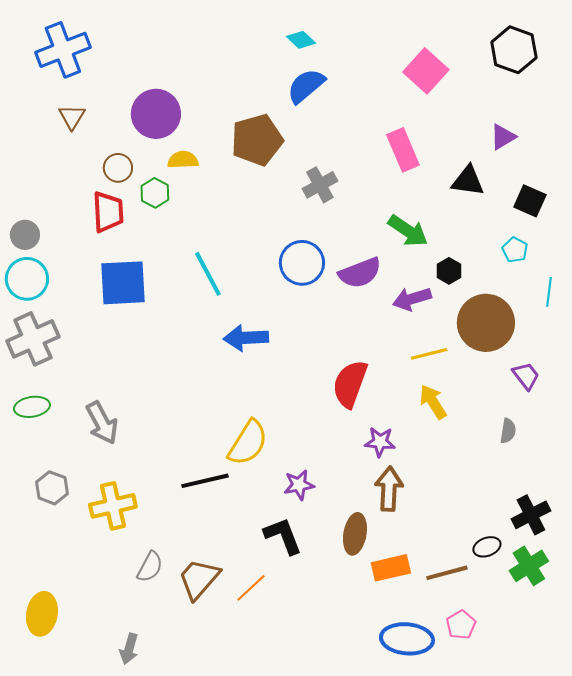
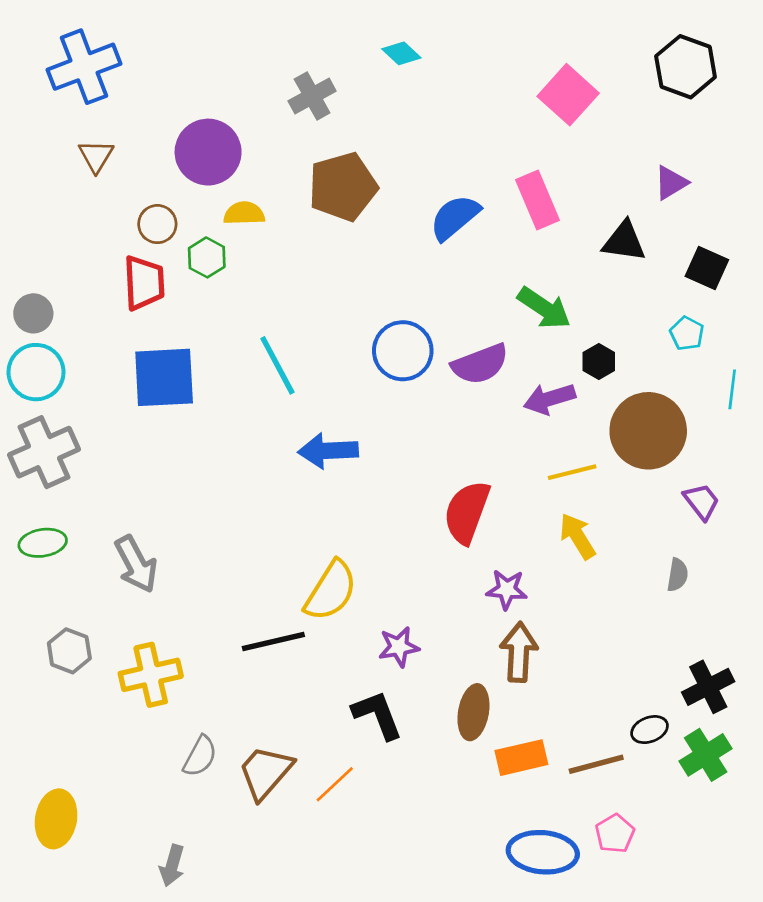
blue semicircle: (306, 86) -> (455, 217), moved
gray cross: (320, 185) -> (312, 96), moved

